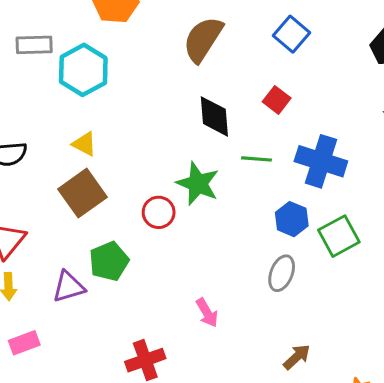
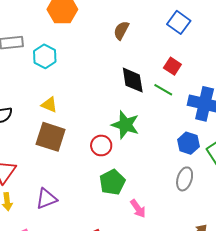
brown semicircle: (203, 39) -> (121, 30), size x0.6
cyan hexagon: (83, 70) -> (45, 56), size x0.7
green line: (257, 159) -> (163, 90), moved, turned 30
brown square: (82, 193) -> (51, 137), turned -32
green pentagon: (109, 261) -> (112, 182), moved

